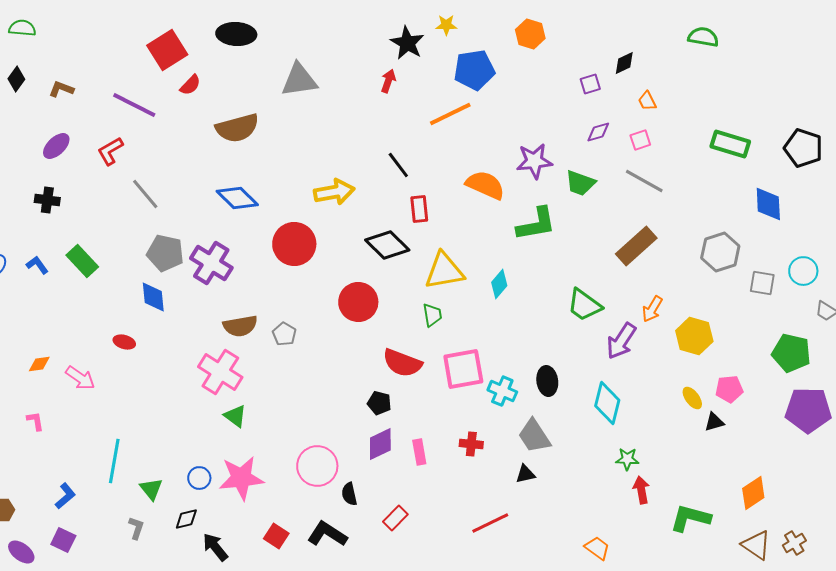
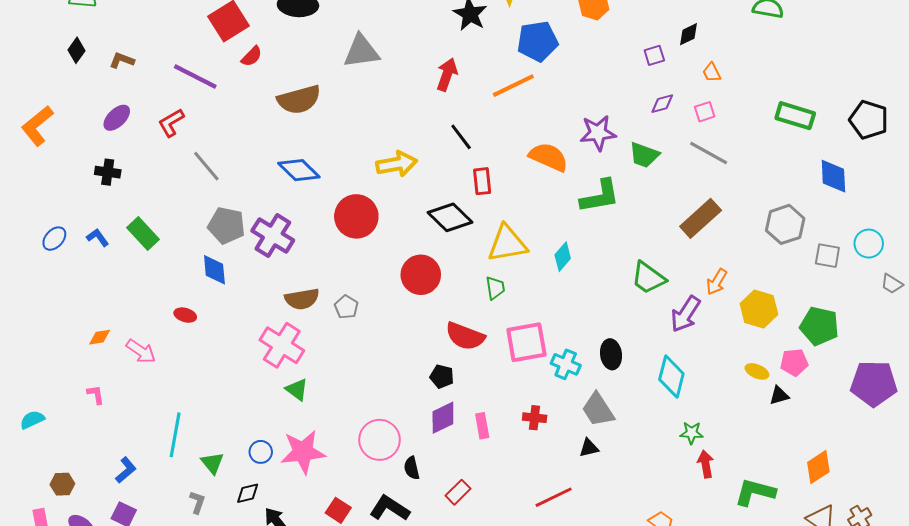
red arrow: (388, 81) -> (447, 74), moved, size x1.4
green pentagon: (791, 353) -> (819, 326), moved
yellow ellipse: (692, 398) -> (757, 371), turned -30

